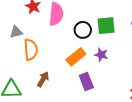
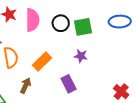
black circle: (83, 30) -> (61, 23), moved
orange rectangle: (76, 57) -> (42, 61), moved

